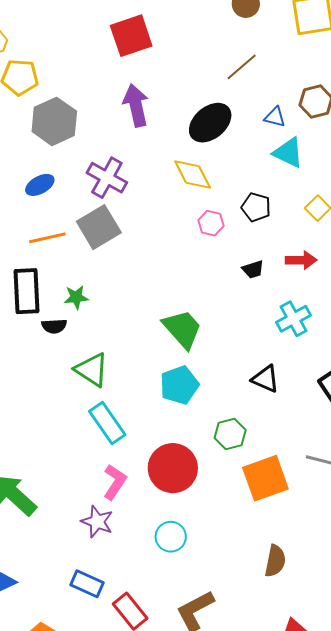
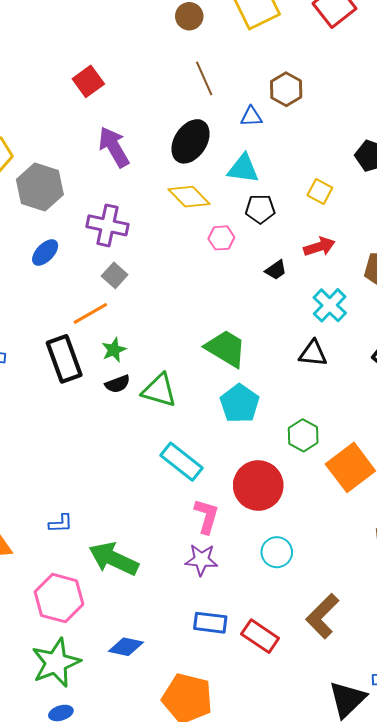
red square: (131, 36) -> (88, 81), size x0.7
brown line: (242, 67) -> (204, 78), turned -56
cyan triangle: (288, 153) -> (243, 169), moved
gray square: (99, 227) -> (115, 275), size x0.6
orange line: (47, 238) -> (90, 313), moved
black semicircle: (54, 326) -> (118, 384), moved
green triangle: (92, 370) -> (159, 390), moved
black triangle: (265, 379) -> (313, 353), moved

